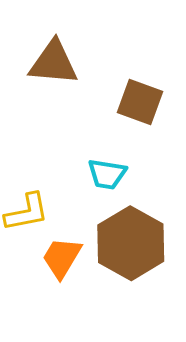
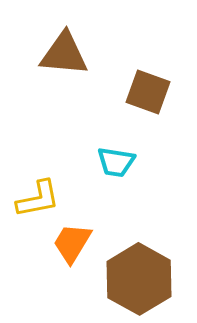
brown hexagon: (131, 243) -> (139, 279), moved

